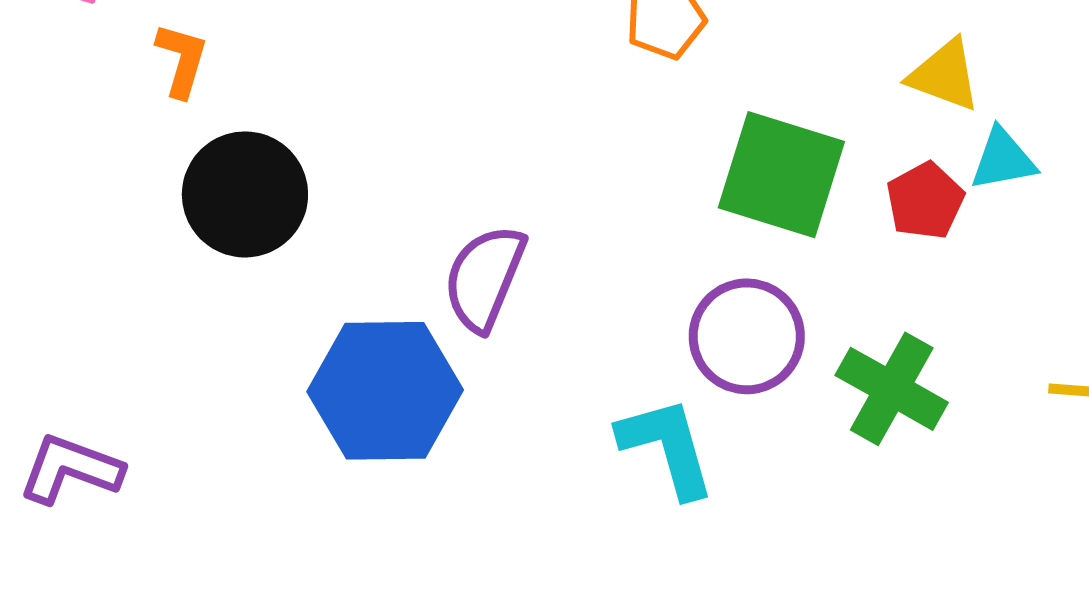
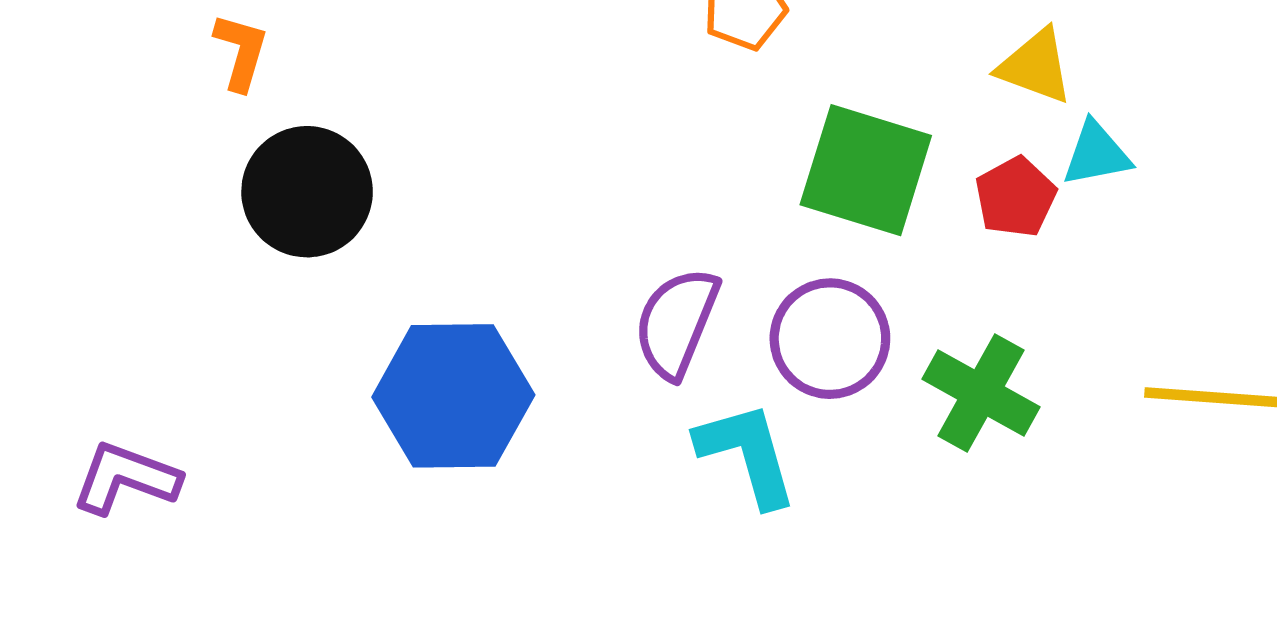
purple semicircle: (484, 278) -> (676, 323), moved

